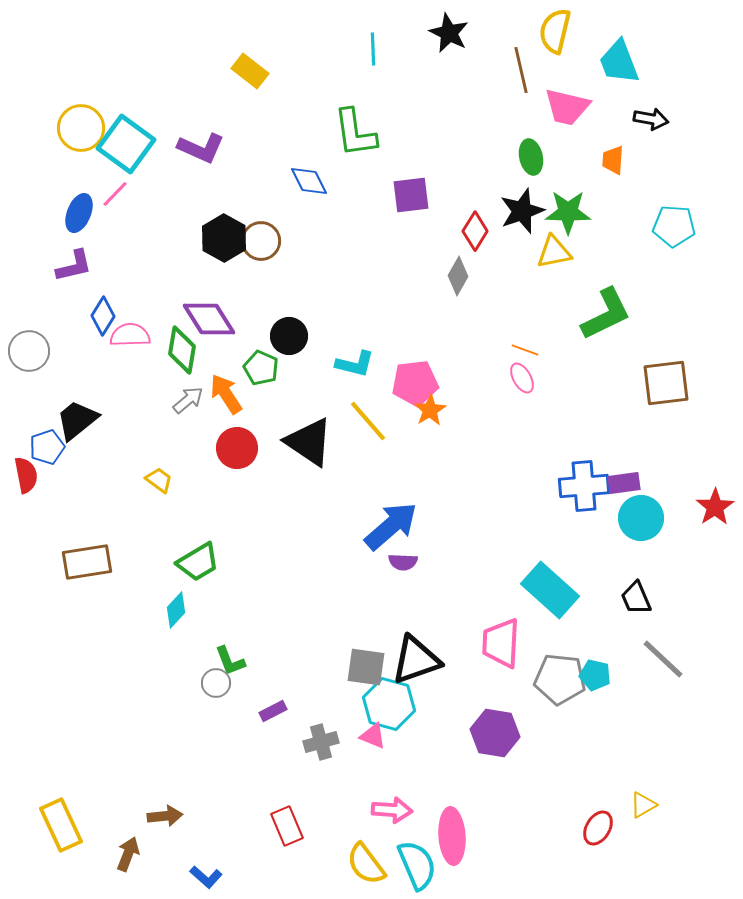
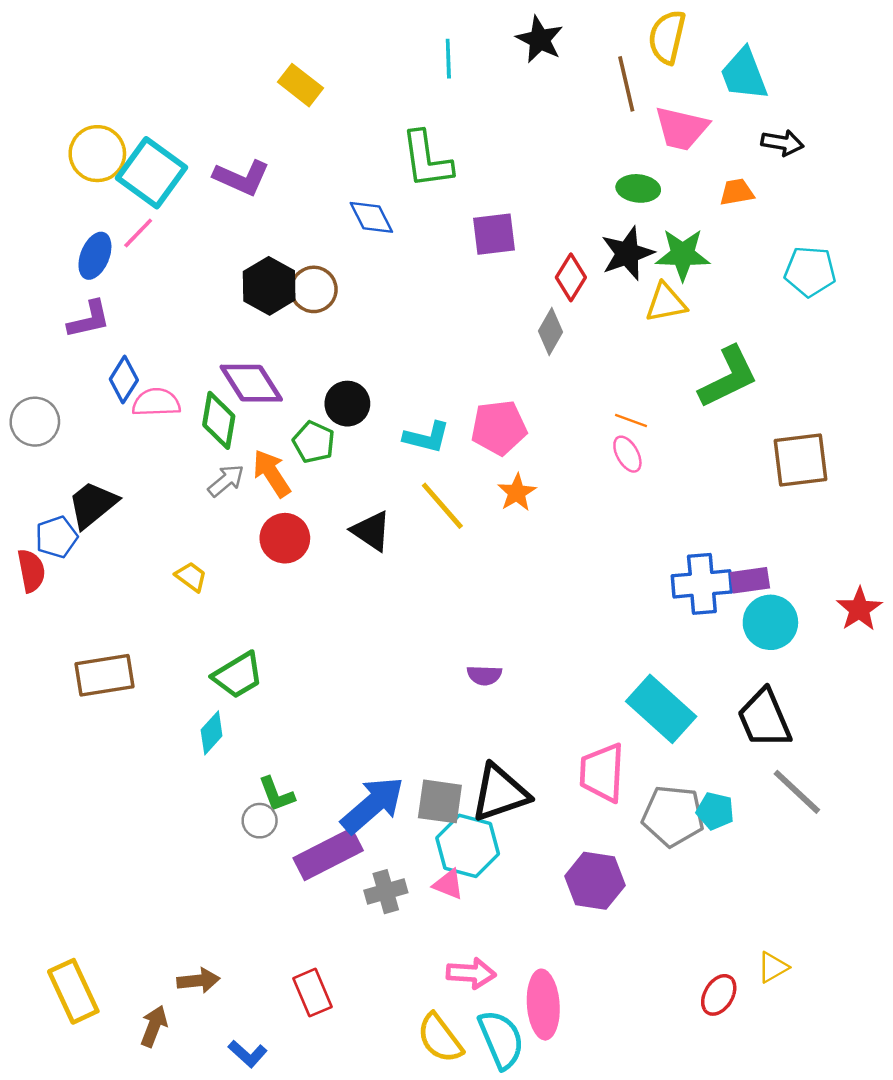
green ellipse: (531, 157) -> (638, 188), turned -72
orange trapezoid: (613, 160) -> (737, 192), turned 76
pink pentagon: (415, 383) -> (499, 428), moved
black triangle: (309, 442) -> (371, 531), size x0.7
blue arrow: (391, 526) -> (373, 805), moved
black trapezoid: (636, 598) -> (764, 718), size x1.5
purple rectangle: (273, 711) -> (328, 854), size x2.0
red rectangle: (287, 826) -> (312, 993), moved

